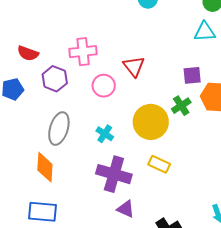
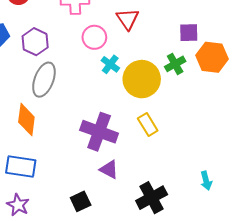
purple hexagon: (55, 79) -> (35, 42), moved
cyan cross: (105, 134) -> (110, 64), moved
yellow rectangle: (159, 164) -> (148, 124), turned 30

